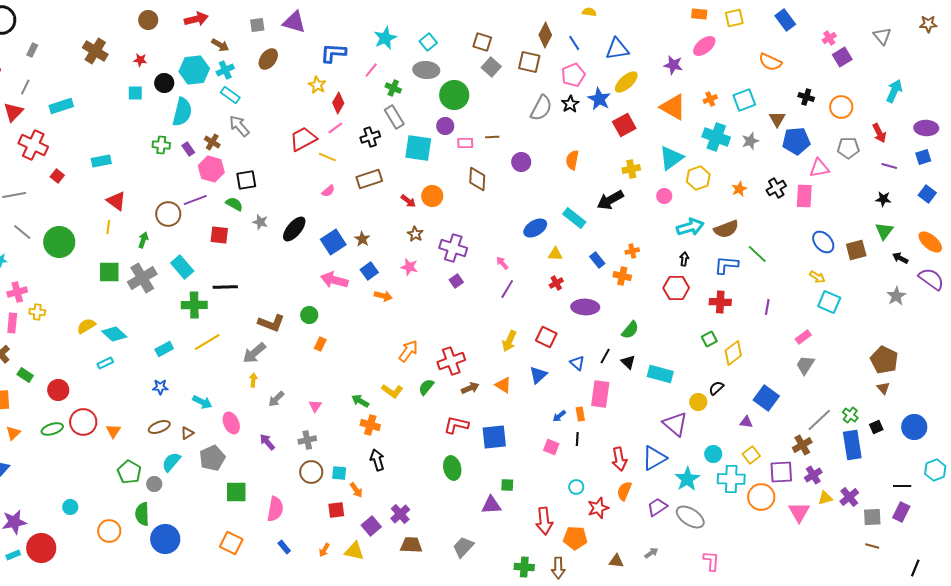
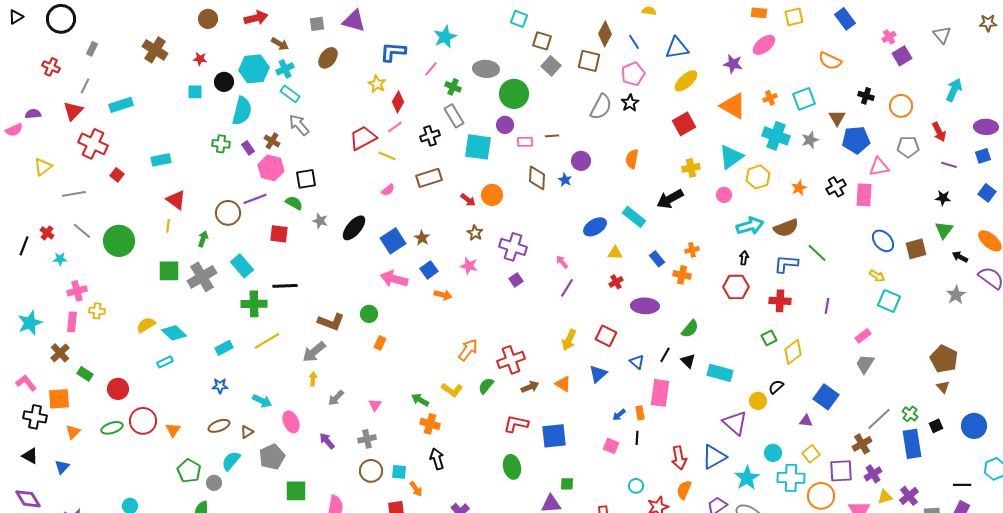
cyan square: (428, 42) -> (519, 19), moved, turned -30
blue star: (599, 99) -> (565, 180), moved, size x0.6

